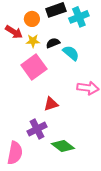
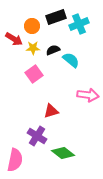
pink square: (34, 67) -> (34, 74), size x0.7
purple cross: (37, 129) -> (37, 136), turned -30

